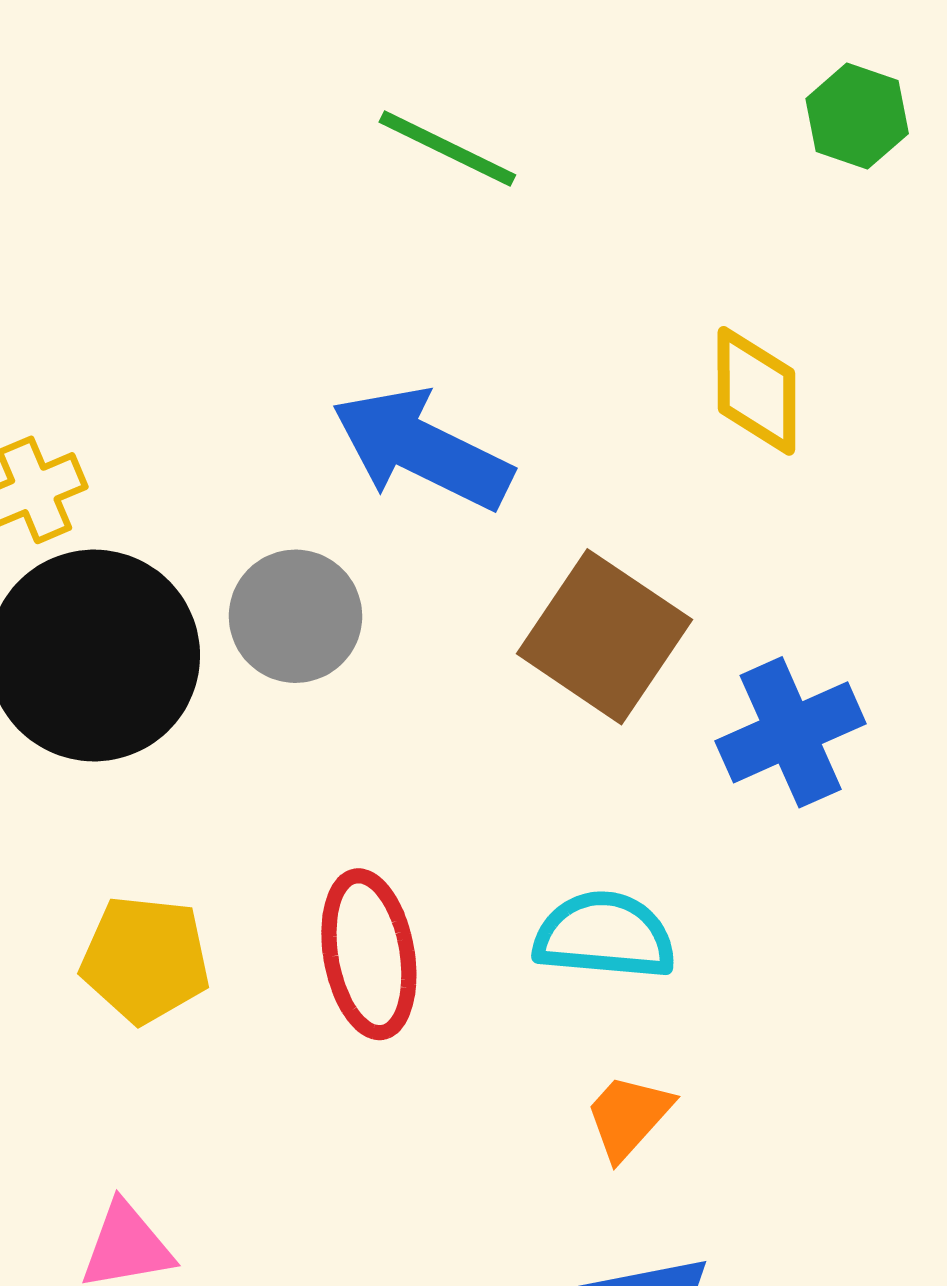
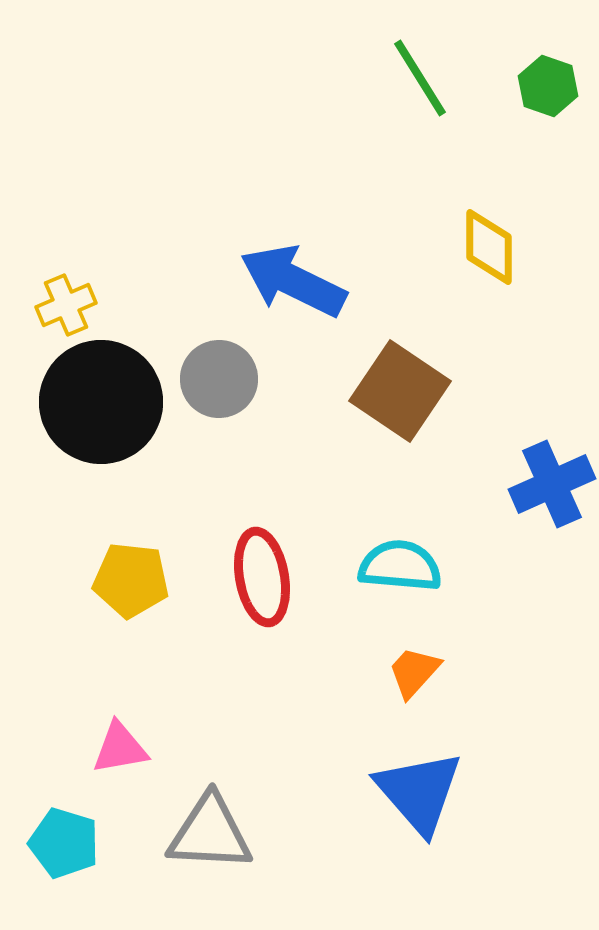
green line: (447, 148) -> (420, 78), moved, turned 32
blue cross: (791, 732) -> (552, 484), moved

